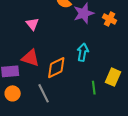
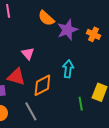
pink triangle: (32, 24) -> (28, 54), moved

